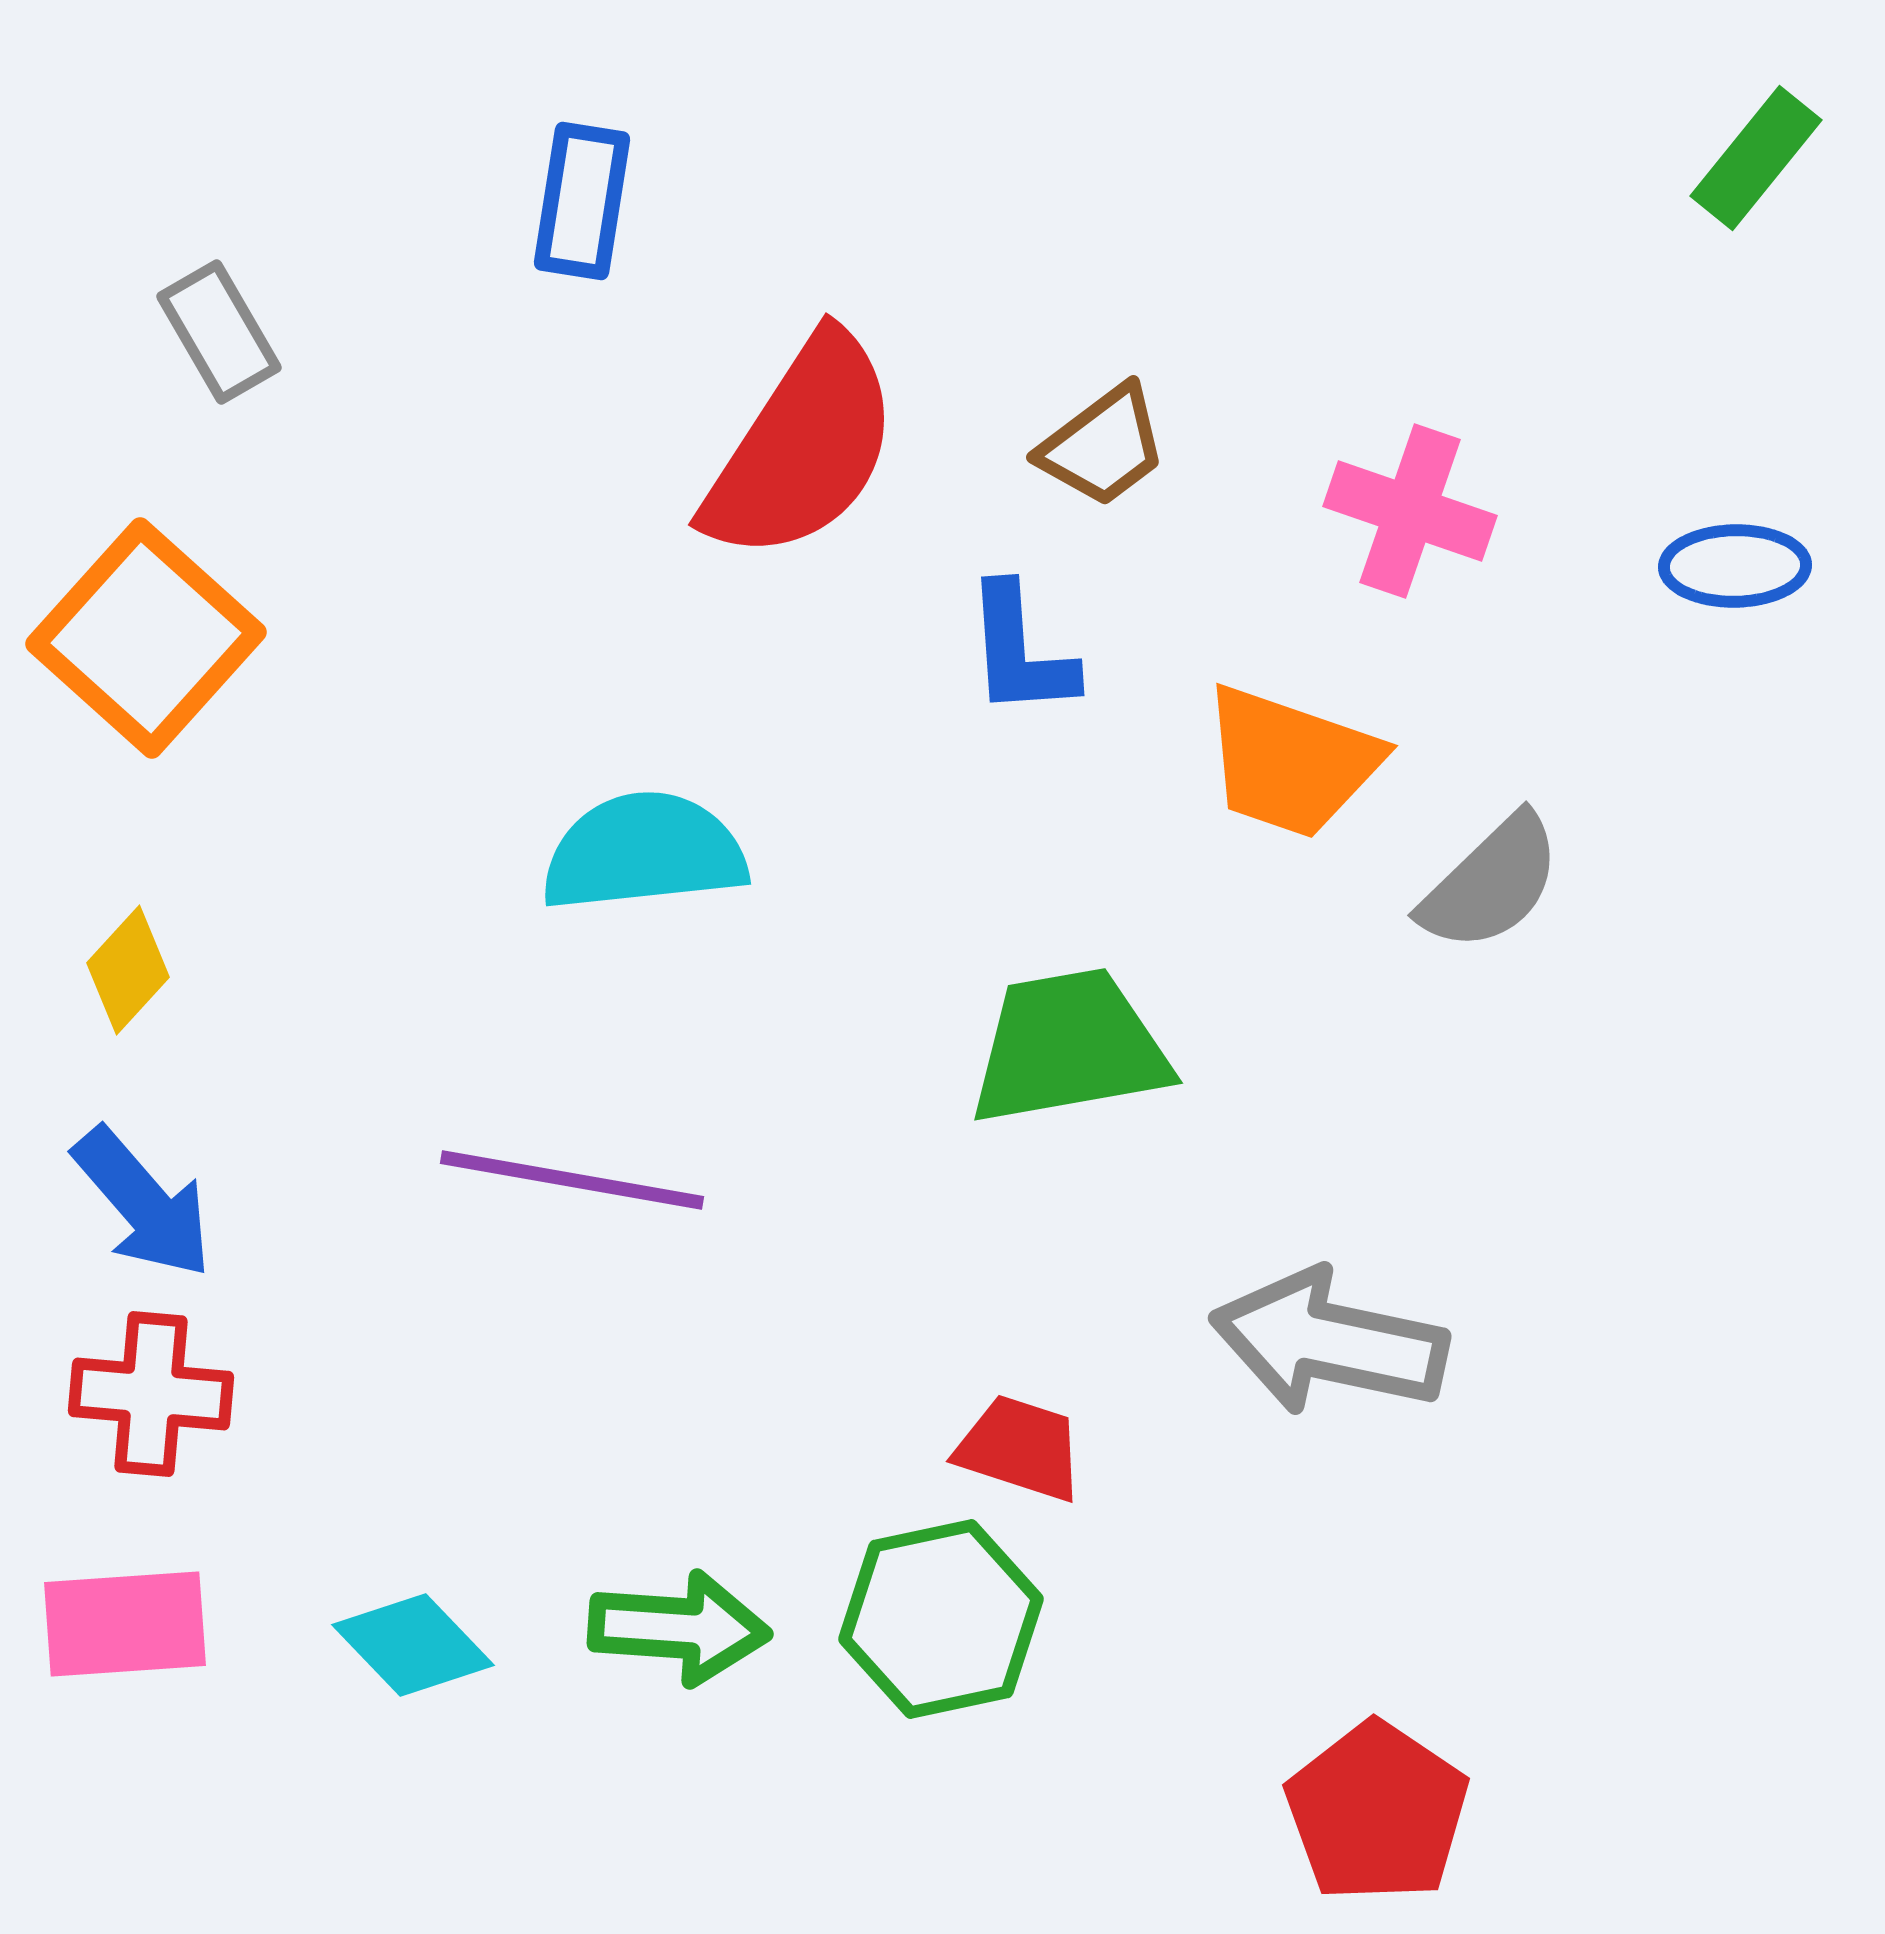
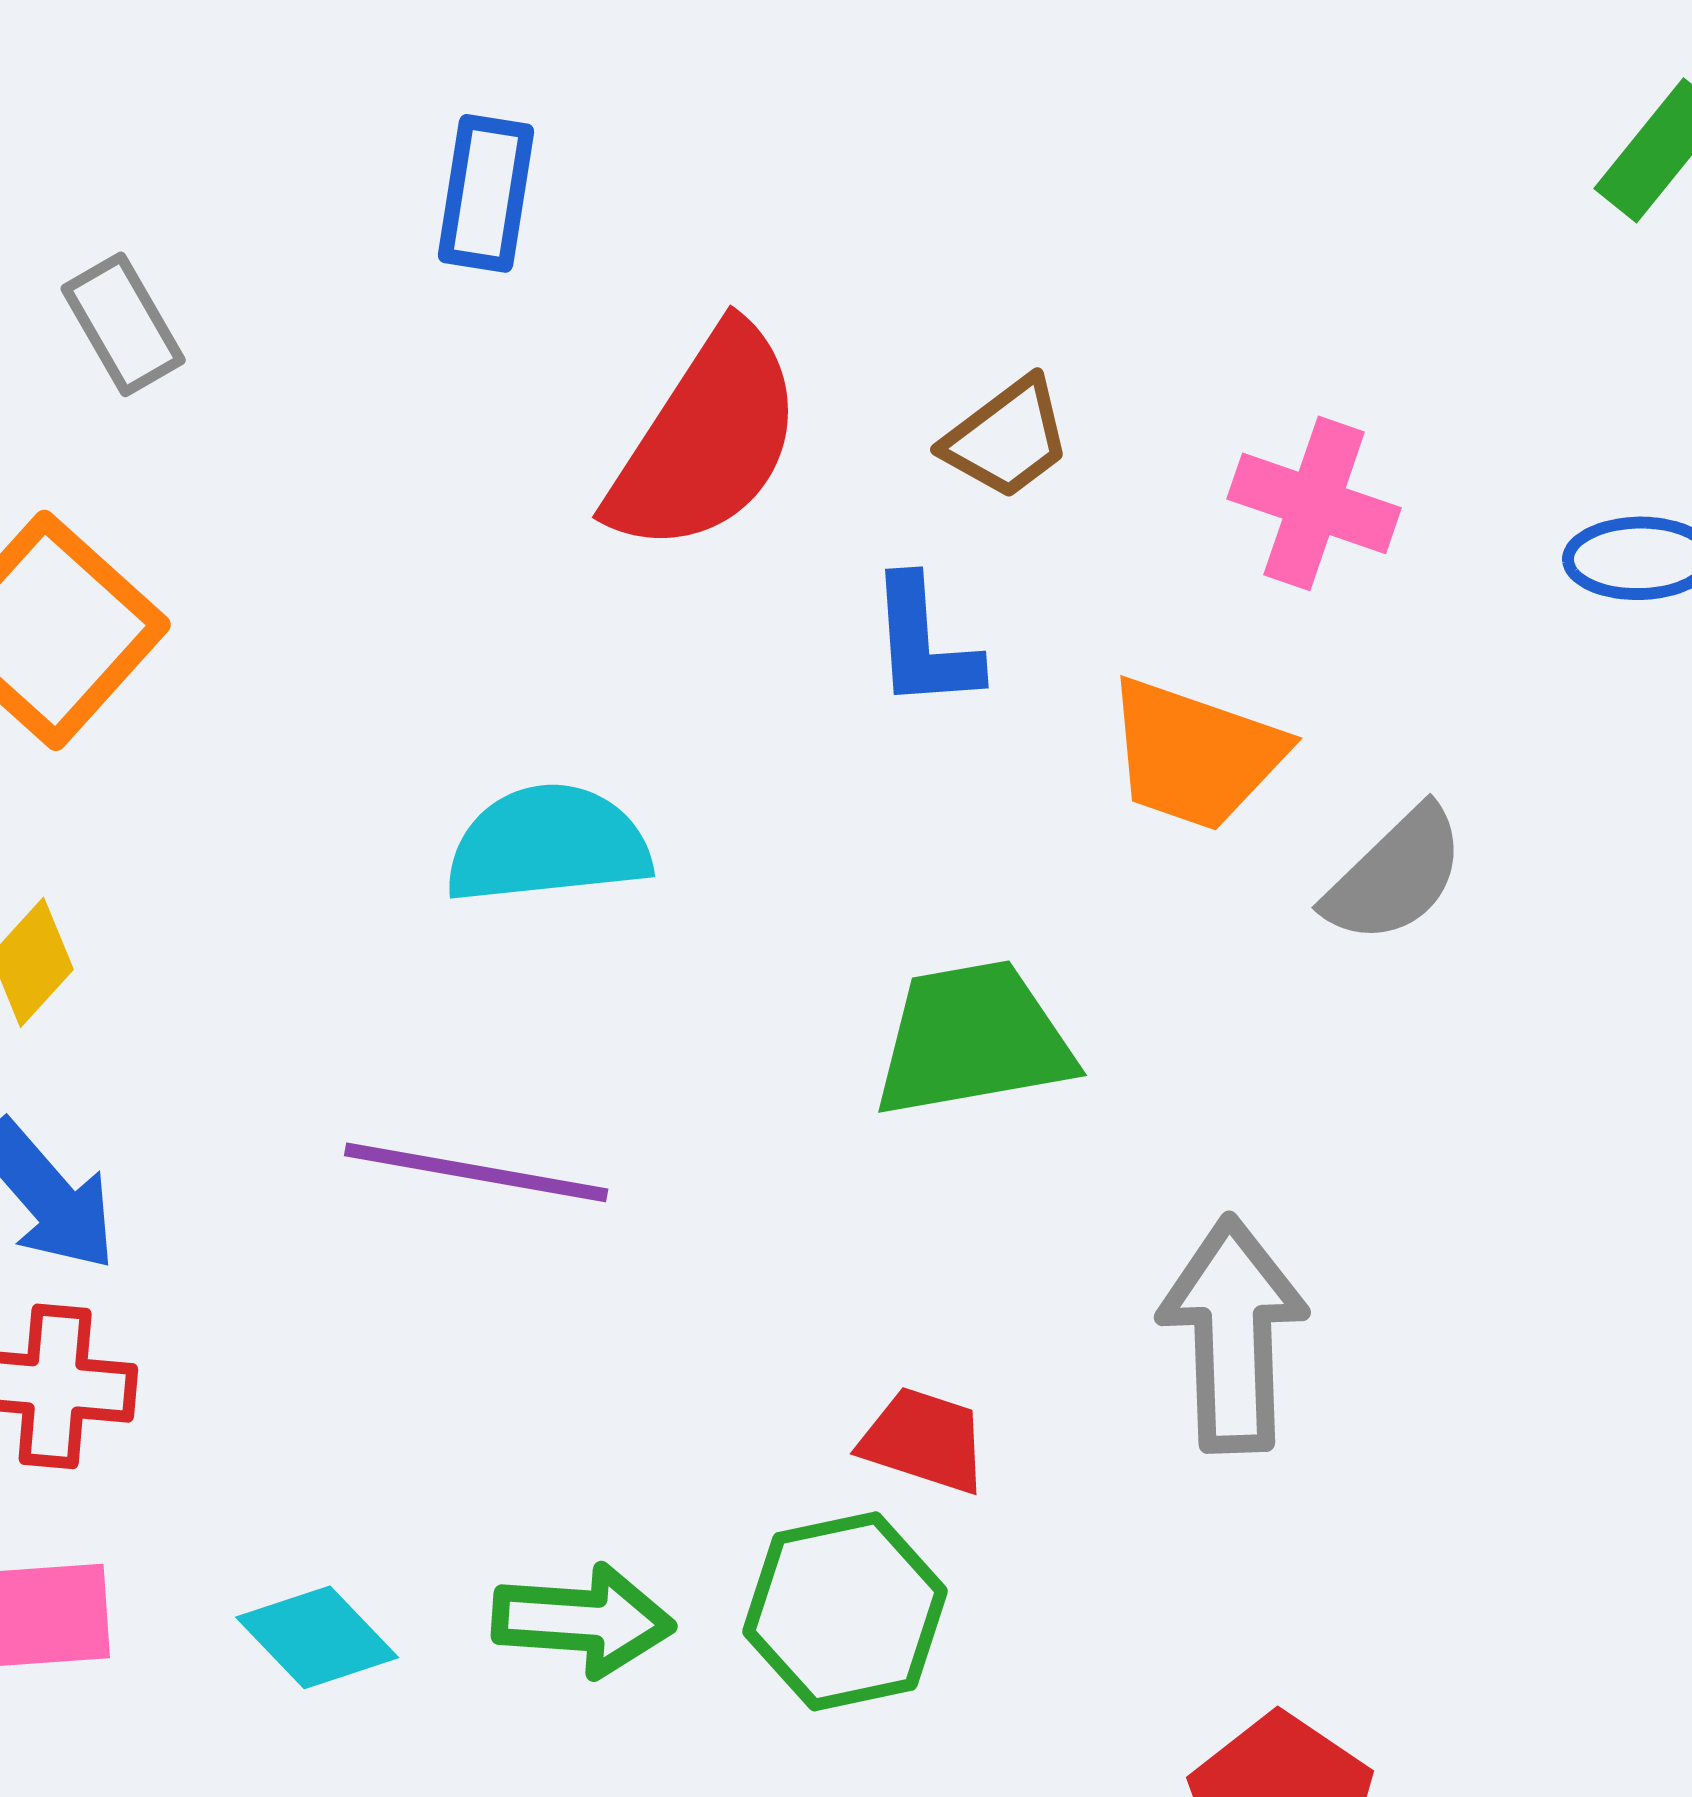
gray arrow: (1329, 1342) -> (1233, 1334), turned 76

